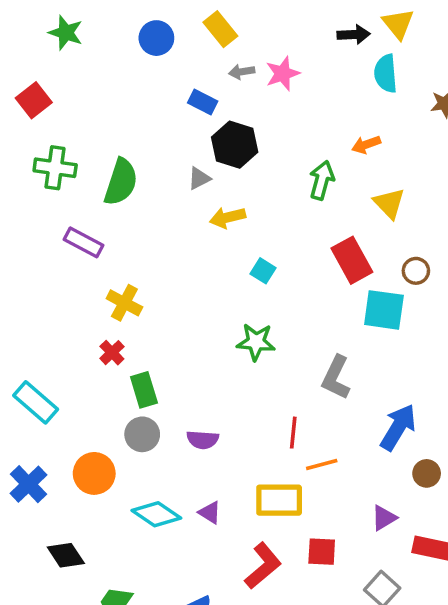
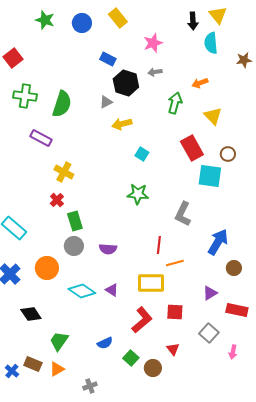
green star: (66, 33) -> (45, 20), moved
black arrow: (354, 34) -> (193, 21), turned 90
gray arrow: (242, 72) -> (155, 72), moved

